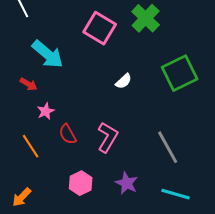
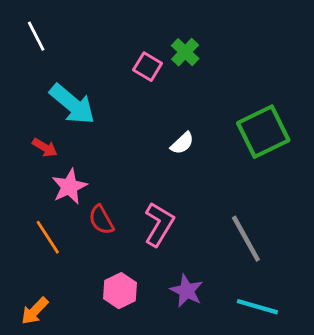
green cross: (146, 18) -> (185, 52), moved, size x0.7
pink square: (100, 28) -> (148, 67), size x0.6
pink star: (46, 111) -> (69, 187), size x1.4

